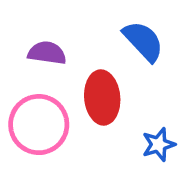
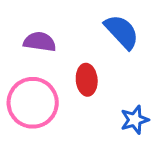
red ellipse: (102, 98) -> (87, 80), size x0.7

